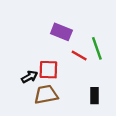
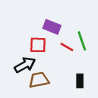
red square: (48, 70) -> (38, 45), moved
black arrow: (30, 77) -> (25, 65), size x1.5

